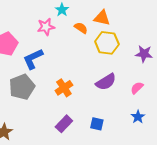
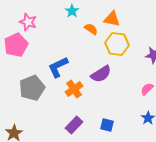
pink star: (46, 27) -> (28, 22), moved, turned 30
blue L-shape: (33, 59) -> (58, 67), moved
purple semicircle: (106, 82) -> (101, 74), moved

